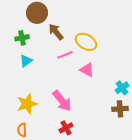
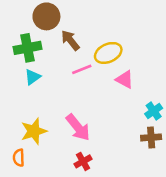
green cross: (22, 38) -> (28, 48), size x1.5
yellow ellipse: (86, 42) -> (108, 53), turned -55
pink triangle: (87, 70) -> (125, 79), moved
orange semicircle: (22, 130) -> (19, 158), moved

